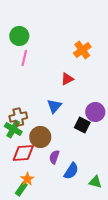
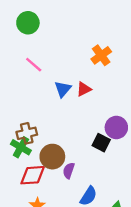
green circle: (19, 36) -> (28, 23), moved
pink line: (24, 58) -> (34, 65), turned -63
blue triangle: (54, 106) -> (63, 89), moved
purple semicircle: (54, 157) -> (69, 171), moved

